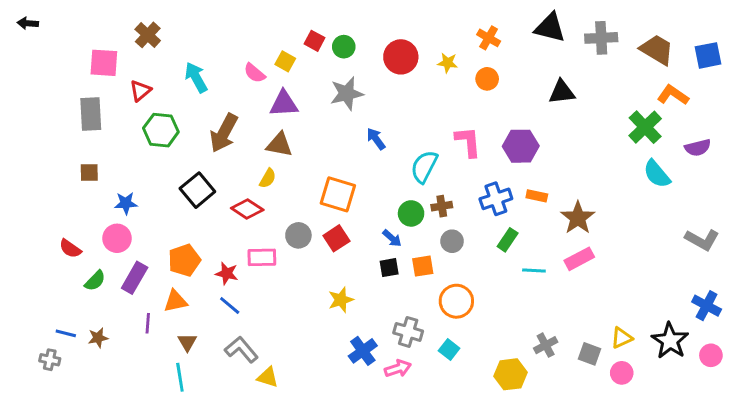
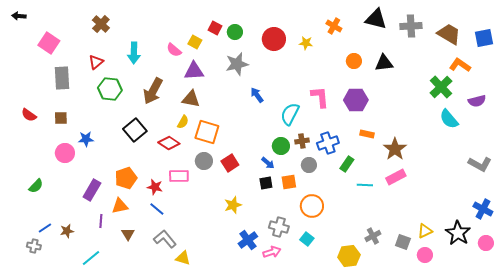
pink square: (104, 63) -> (49, 43), moved, turned 30
cyan arrow: (196, 77) -> (134, 53), turned -150
orange circle: (487, 79) -> (354, 61), moved
orange square: (338, 194) -> (207, 132), moved
blue cross: (496, 199) -> (328, 143), moved
pink circle: (117, 238) -> (65, 153), moved
red semicircle: (70, 249) -> (29, 115), moved
green semicircle: (95, 281) -> (36, 186), moved
blue line: (66, 333) -> (45, 228), turned -48
cyan line: (180, 377) -> (91, 258), moved, turned 60

